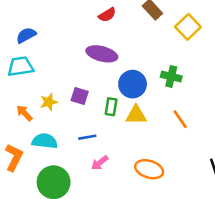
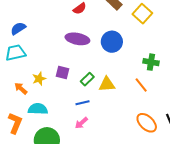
green cross: (171, 77) -> (151, 62), moved
blue circle: (133, 84) -> (112, 42), moved
green rectangle: (111, 107) -> (87, 79), turned 40
blue line: (87, 137) -> (82, 103), moved
orange ellipse: (149, 169) -> (147, 123), moved, turned 30

